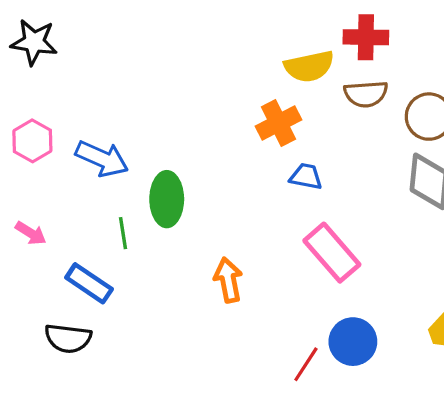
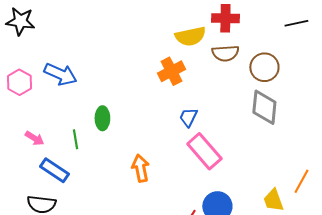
blue arrow: (102, 159) -> (60, 74), moved
blue trapezoid: (306, 176) -> (188, 117), moved, turned -75
green ellipse: (167, 199) -> (102, 118), size x0.7
pink arrow: (31, 233) -> (34, 138), moved

